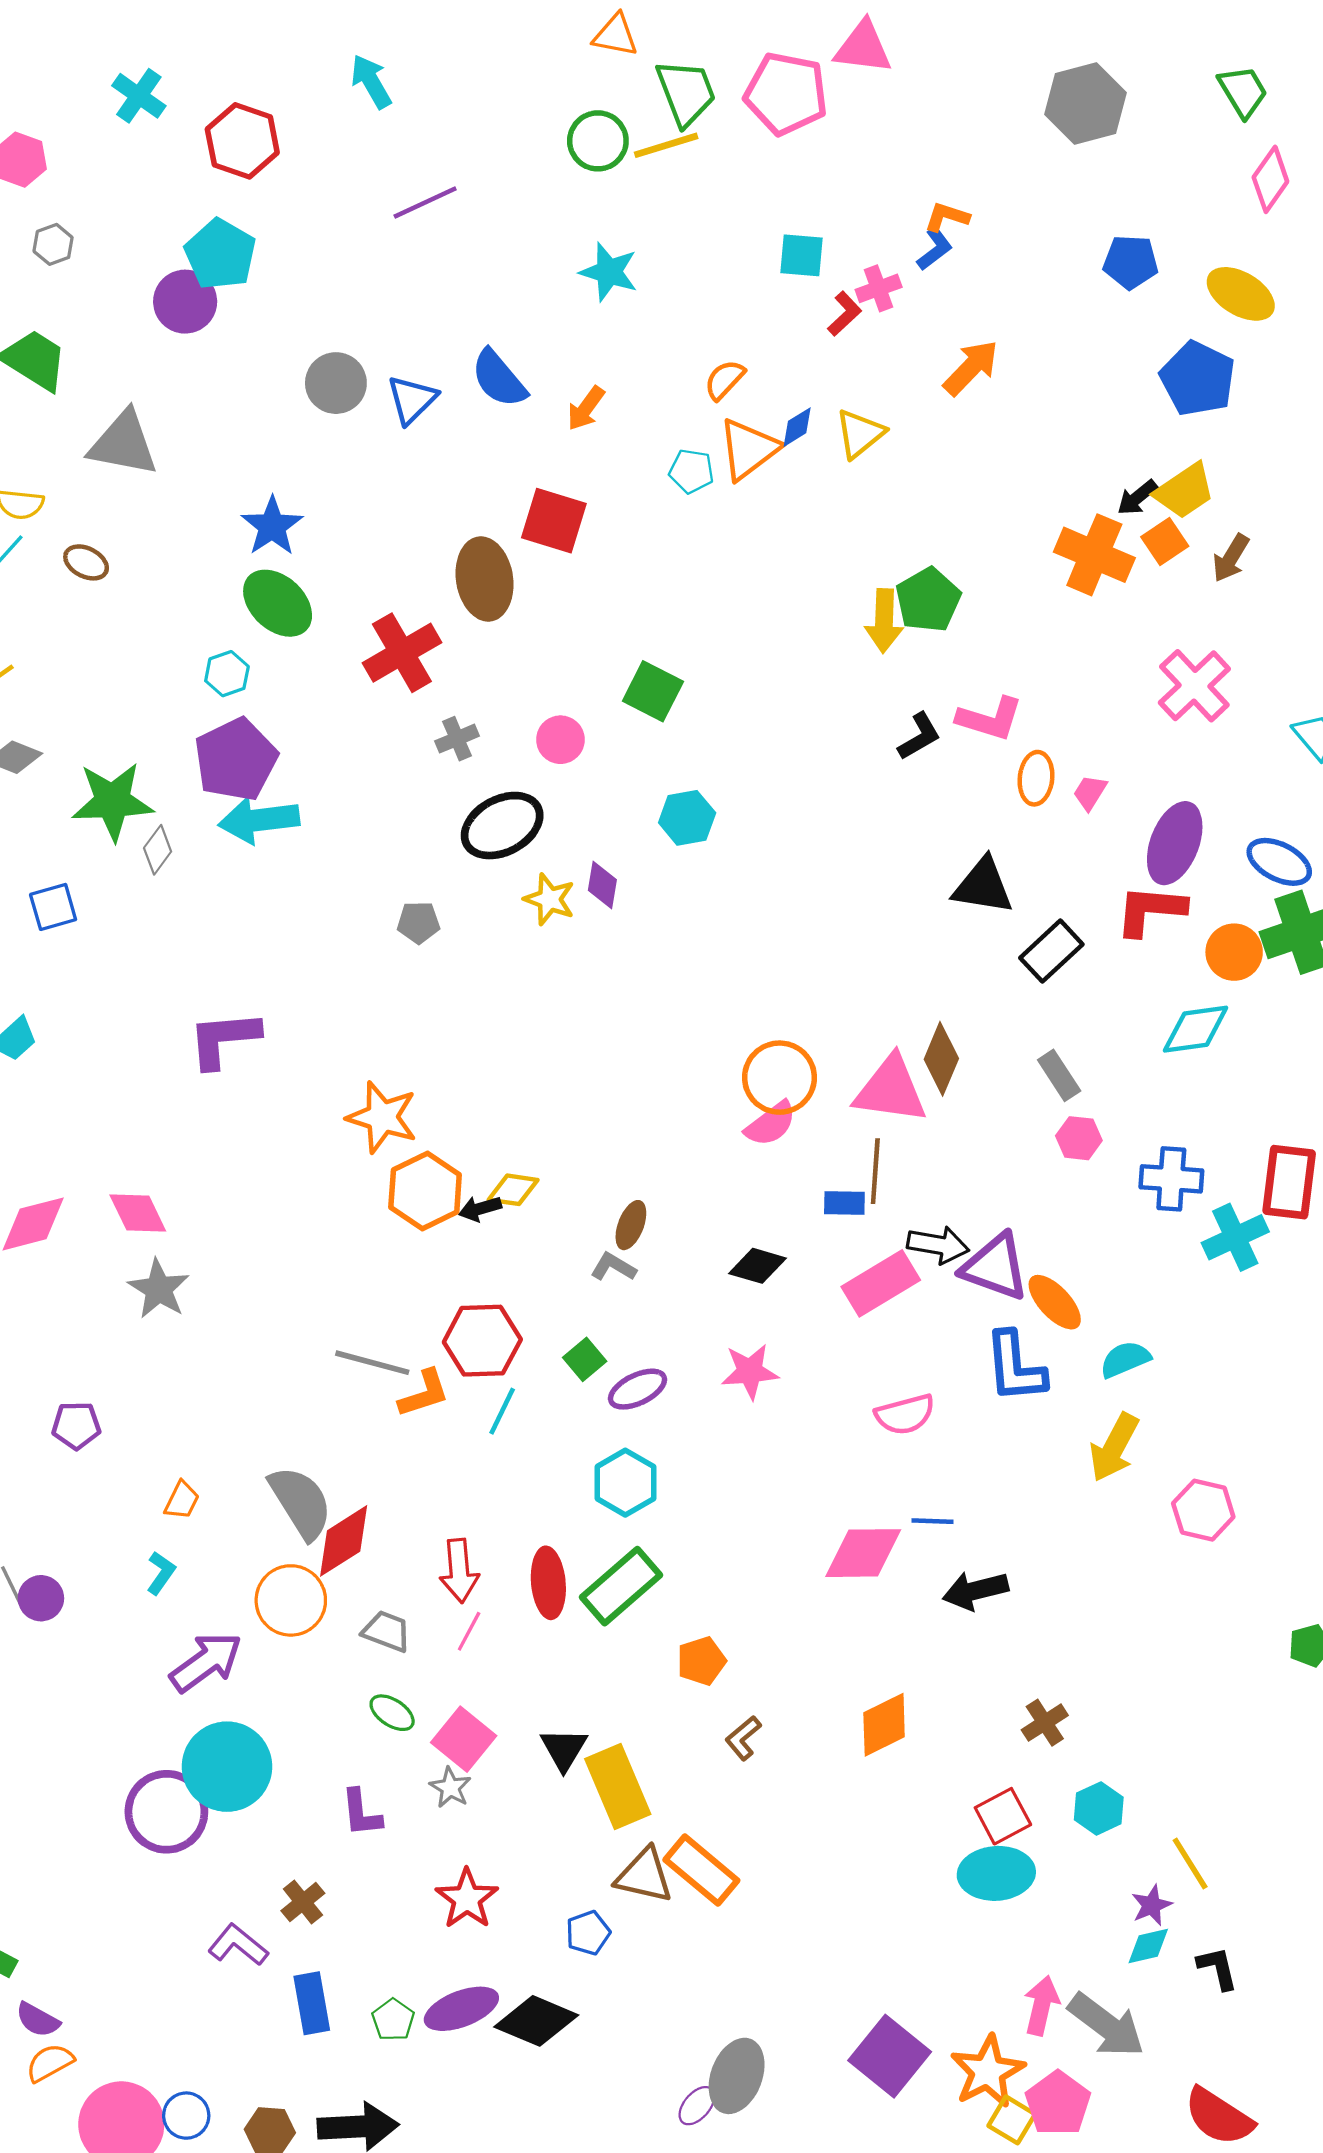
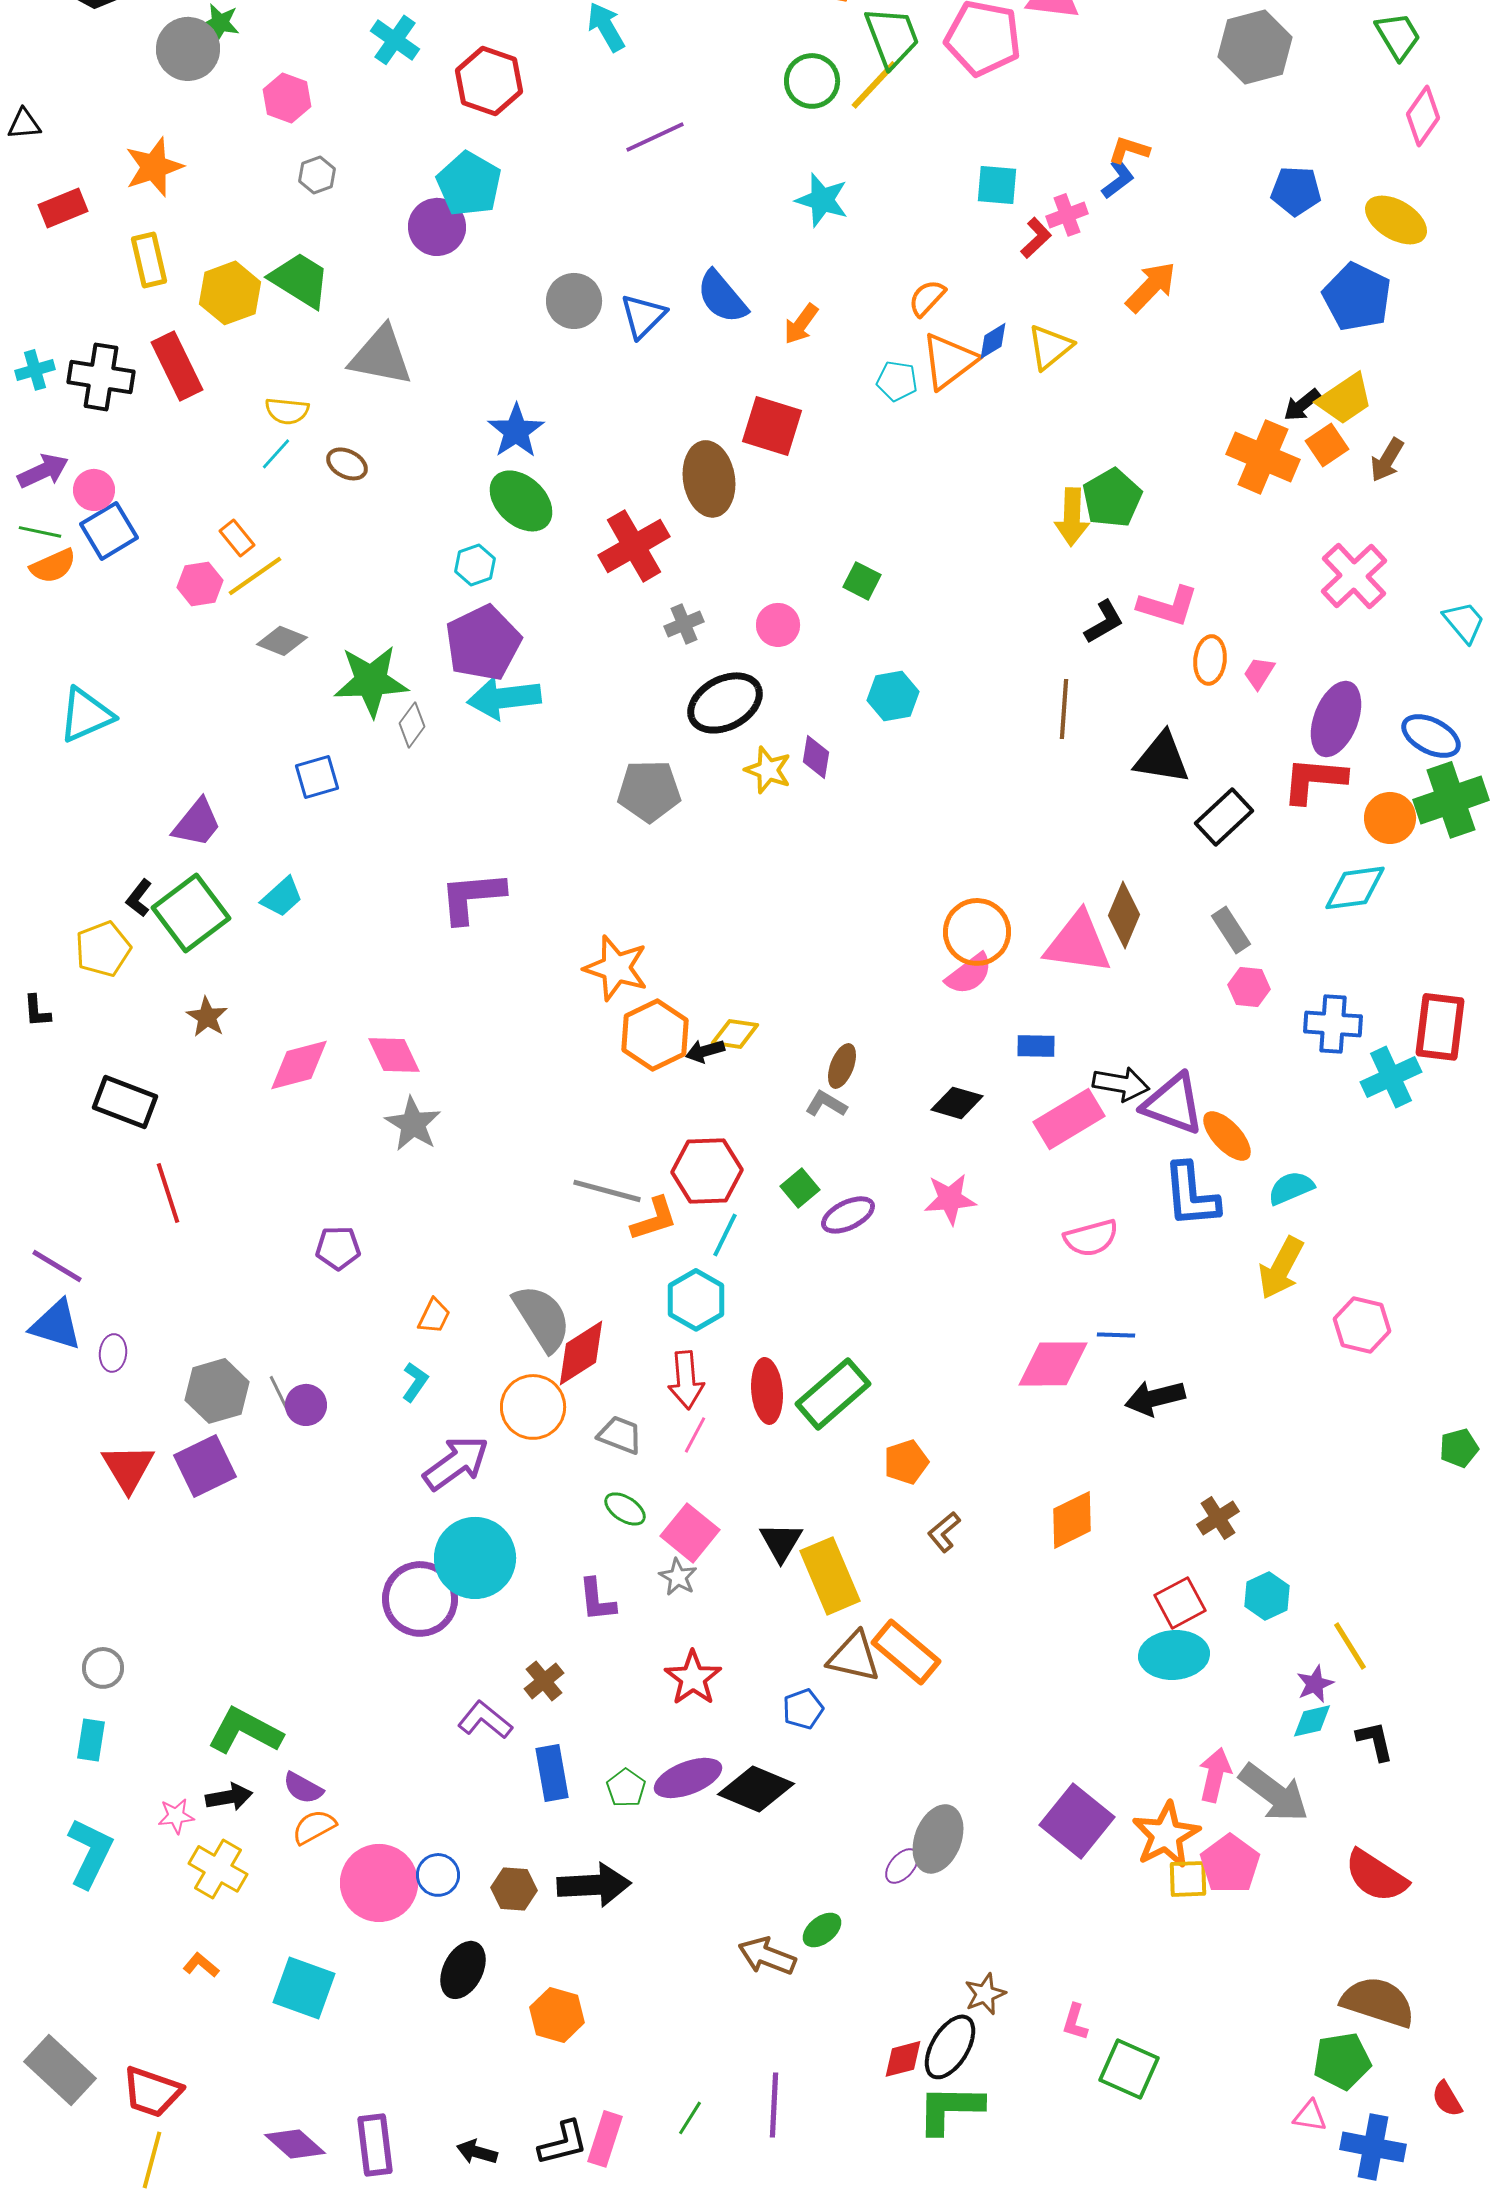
yellow line: (666, 145) -> (874, 85), turned -30
green square: (653, 691) -> (862, 581), size x0.7
gray pentagon: (418, 922) -> (649, 791), size x1.6
brown line: (875, 1171) -> (1064, 709), moved
cyan hexagon: (625, 1483) -> (696, 1300), moved
yellow square: (1012, 2120) -> (1188, 1879), turned -33

